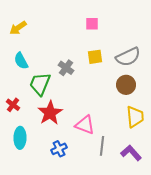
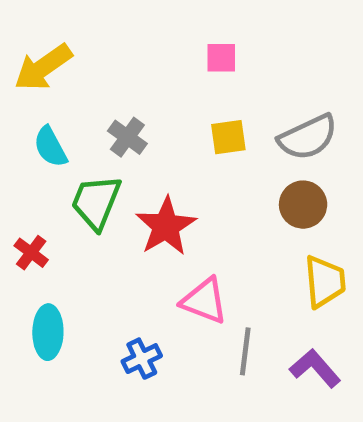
yellow arrow: (18, 28) -> (43, 67), size x1.4
gray cross: (66, 68) -> (127, 137), moved
red star: (50, 113) -> (166, 226), moved

